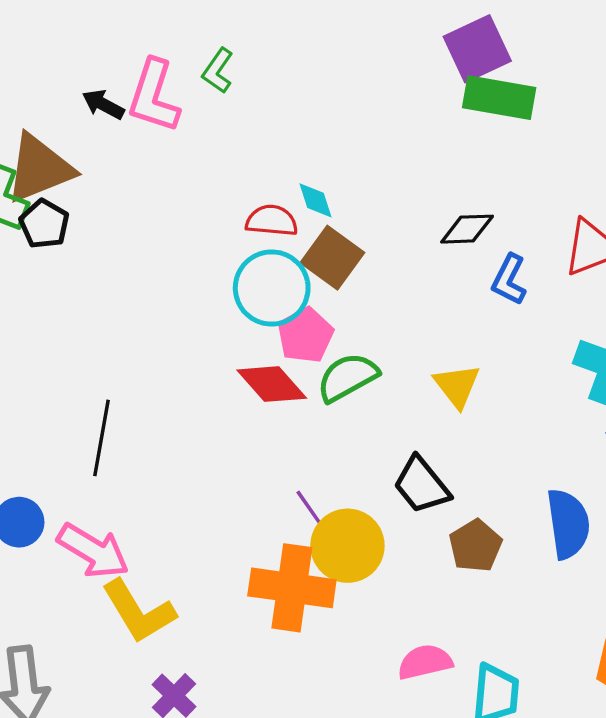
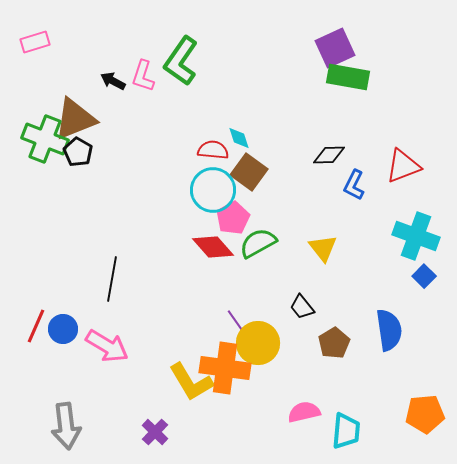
green L-shape: (218, 71) -> (181, 61), size x1.8
pink L-shape: (154, 96) -> (143, 76), size x0.7
black trapezoid: (422, 485) -> (302, 307), size x0.7
yellow L-shape: (139, 611) -> (191, 382), moved

